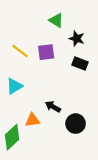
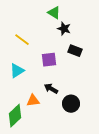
black star: (77, 39) -> (64, 29), moved
purple square: (46, 52) -> (49, 60), moved

